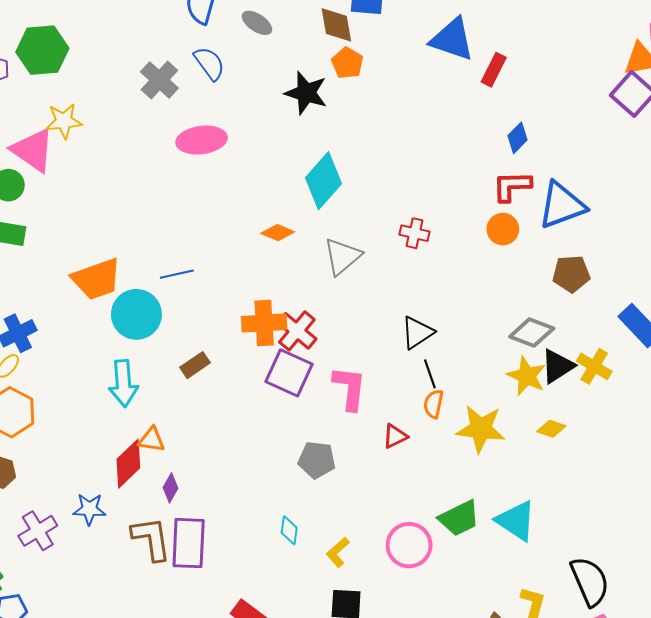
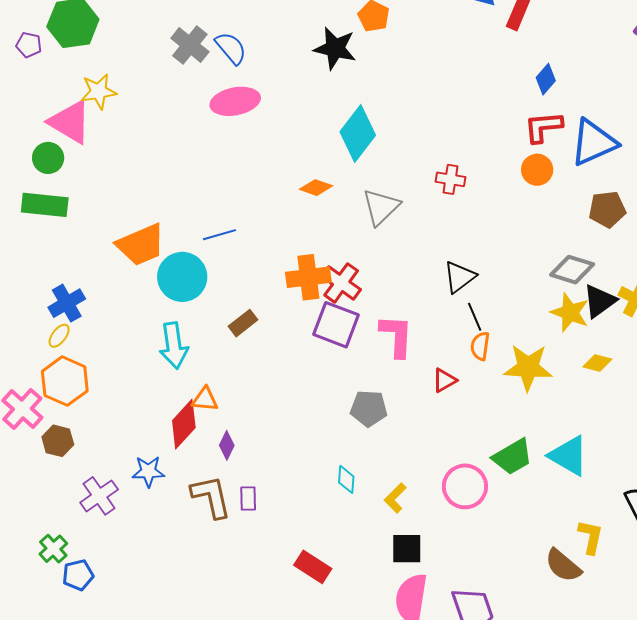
blue semicircle: (209, 63) -> (231, 48), moved
purple rectangle: (189, 543) -> (248, 499), size x0.5

